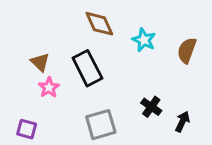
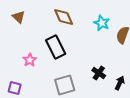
cyan star: (144, 40) -> (102, 23), moved
brown triangle: (40, 62) -> (19, 17), moved

